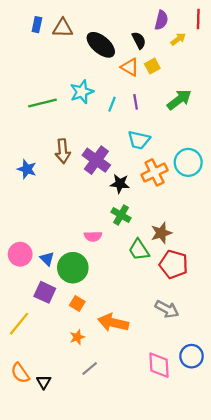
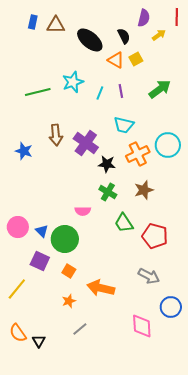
brown star: (161, 233) -> (144, 190), moved
blue circle: (192, 356) -> (171, 307), moved

